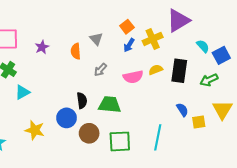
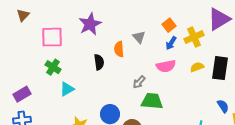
purple star: (42, 47) -> (90, 24), moved, size x1.6
gray arrow: (100, 70) -> (139, 82), moved
pink semicircle: (133, 77) -> (166, 66), moved
black semicircle: (82, 100) -> (99, 62), moved

